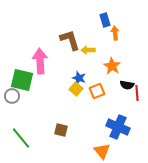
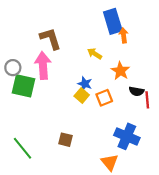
blue rectangle: (105, 20) -> (113, 21), size x1.6
brown L-shape: (70, 40) -> (50, 39), moved
yellow arrow: (88, 50) -> (95, 54), turned 32
gray circle: (12, 96) -> (13, 68), moved

